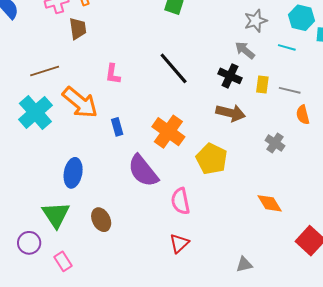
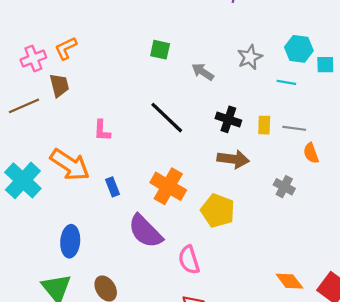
gray arrow: (245, 50) -> (203, 72), moved
brown line: (45, 71) -> (24, 106), moved
orange diamond: (270, 203) -> (289, 281), moved

